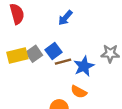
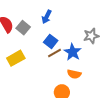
blue square: (53, 51) -> (51, 41), moved
gray square: (34, 54) -> (23, 28), moved

